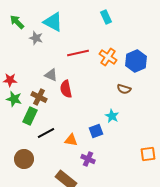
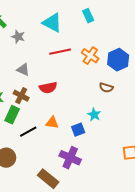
cyan triangle: (53, 22) -> (52, 23), moved
gray triangle: (51, 75) -> (23, 70), moved
red semicircle: (66, 89) -> (48, 88), turned -90
orange triangle: (71, 140) -> (52, 123), moved
purple cross: (88, 159) -> (70, 158), size x1.5

